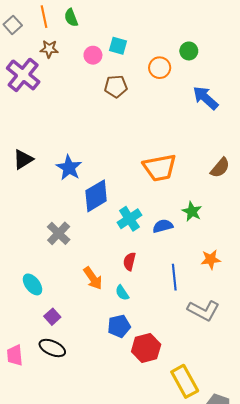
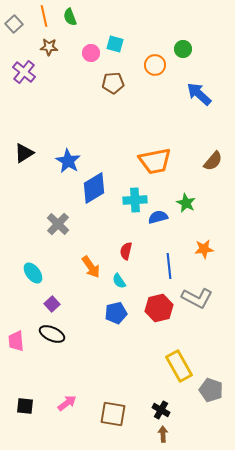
purple cross: (23, 75) -> (24, 72), size x0.7
cyan cross: (129, 219) -> (135, 200), moved, turned 30
red hexagon: (146, 348) -> (159, 308), moved

